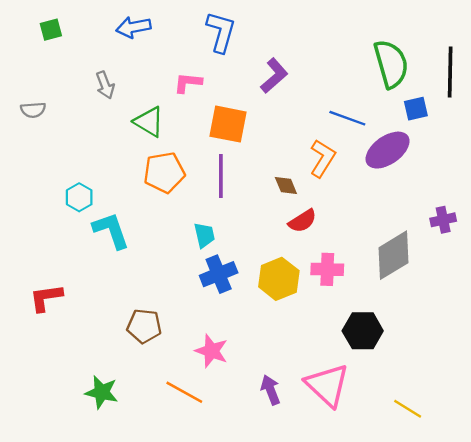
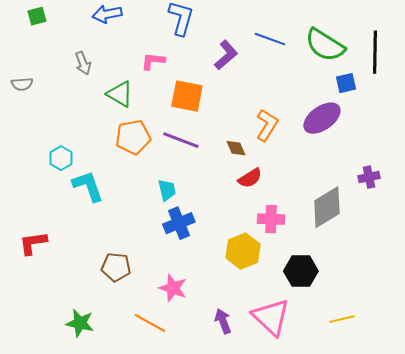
green semicircle: (391, 64) -> (325, 45), turned 138
blue line: (347, 118) -> (270, 39), moved
purple line: (221, 176) -> (181, 140), turned -69
yellow hexagon: (279, 279) -> (243, 251), moved
yellow line: (408, 409) -> (342, 319), moved, turned -45

